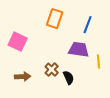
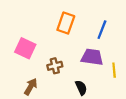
brown cross: (52, 70) -> (55, 66), moved, turned 32
brown arrow: (23, 77) -> (31, 87), turned -56

